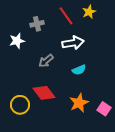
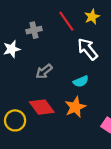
white arrow: (73, 43) -> (88, 49), moved, turned -120
orange star: (79, 103) -> (75, 107), moved

